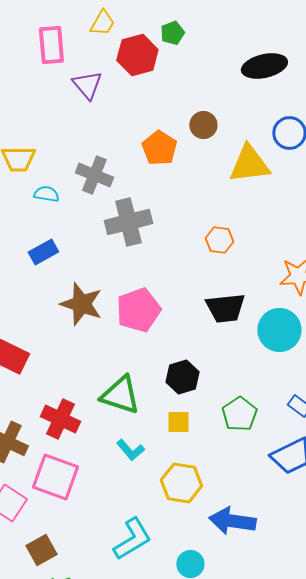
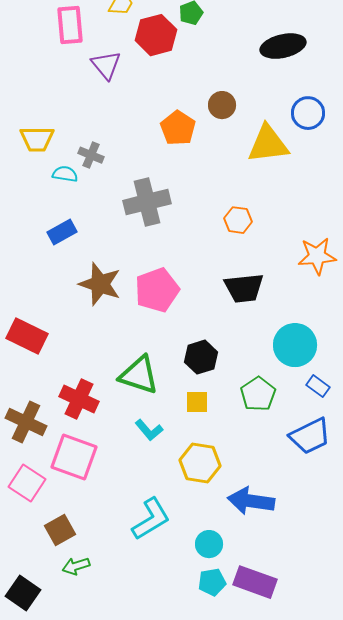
gray cross: (94, 175) -> (91, 155), moved, size x0.7
cyan circle: (279, 330) -> (295, 345), moved

